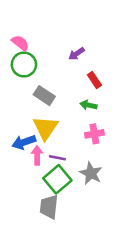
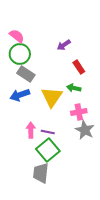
gray rectangle: (44, 96) -> (26, 74), moved
yellow triangle: (45, 128) -> (52, 97), moved
blue arrow: (24, 142) -> (20, 95), moved
gray star: (91, 173) -> (85, 130), moved

